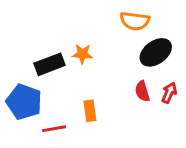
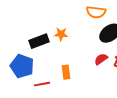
red semicircle: (142, 91) -> (101, 59), turned 72

